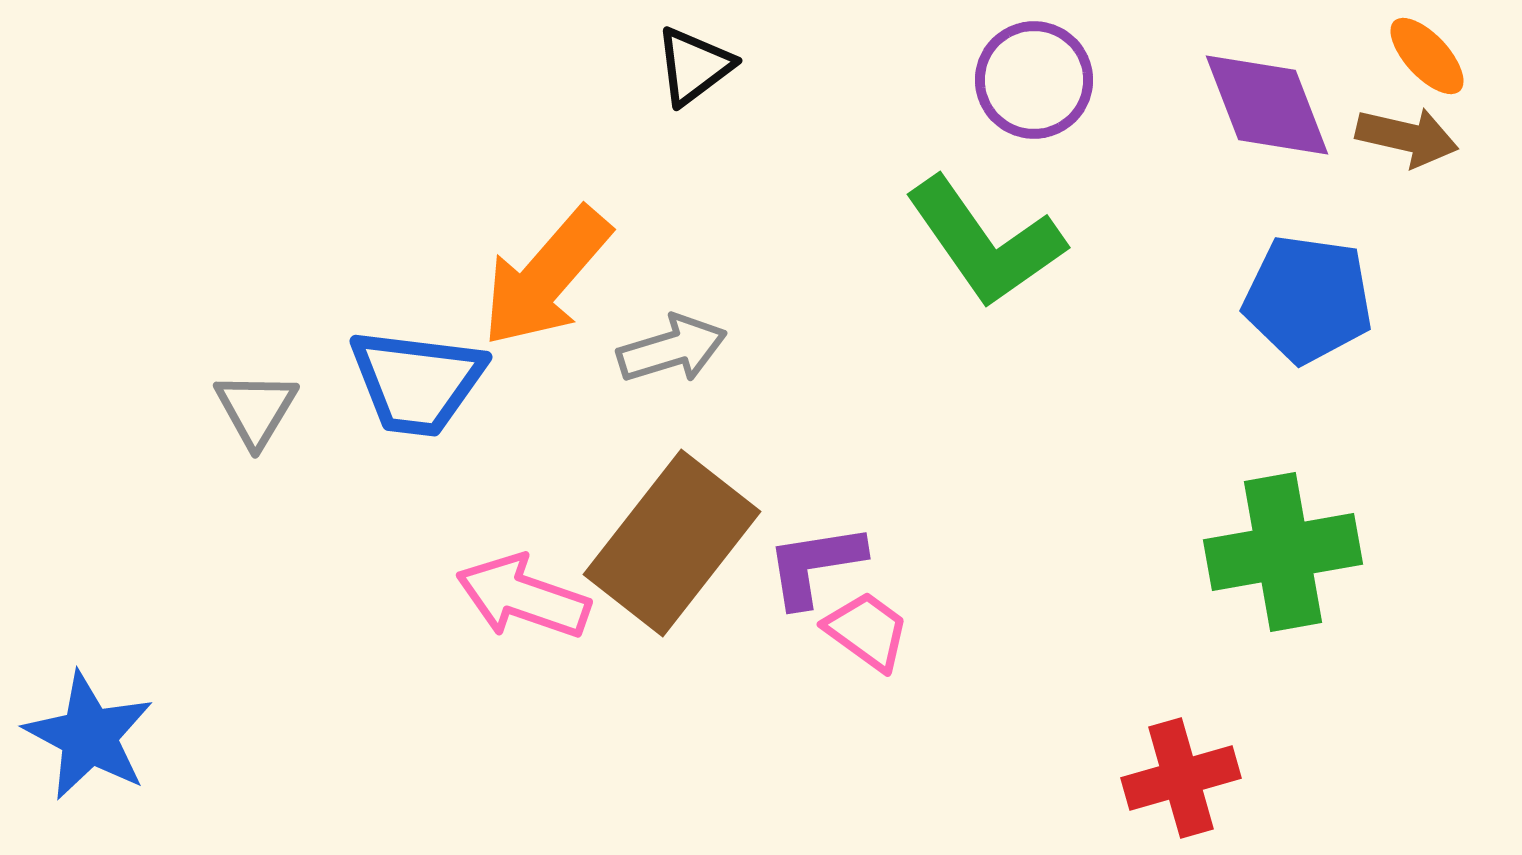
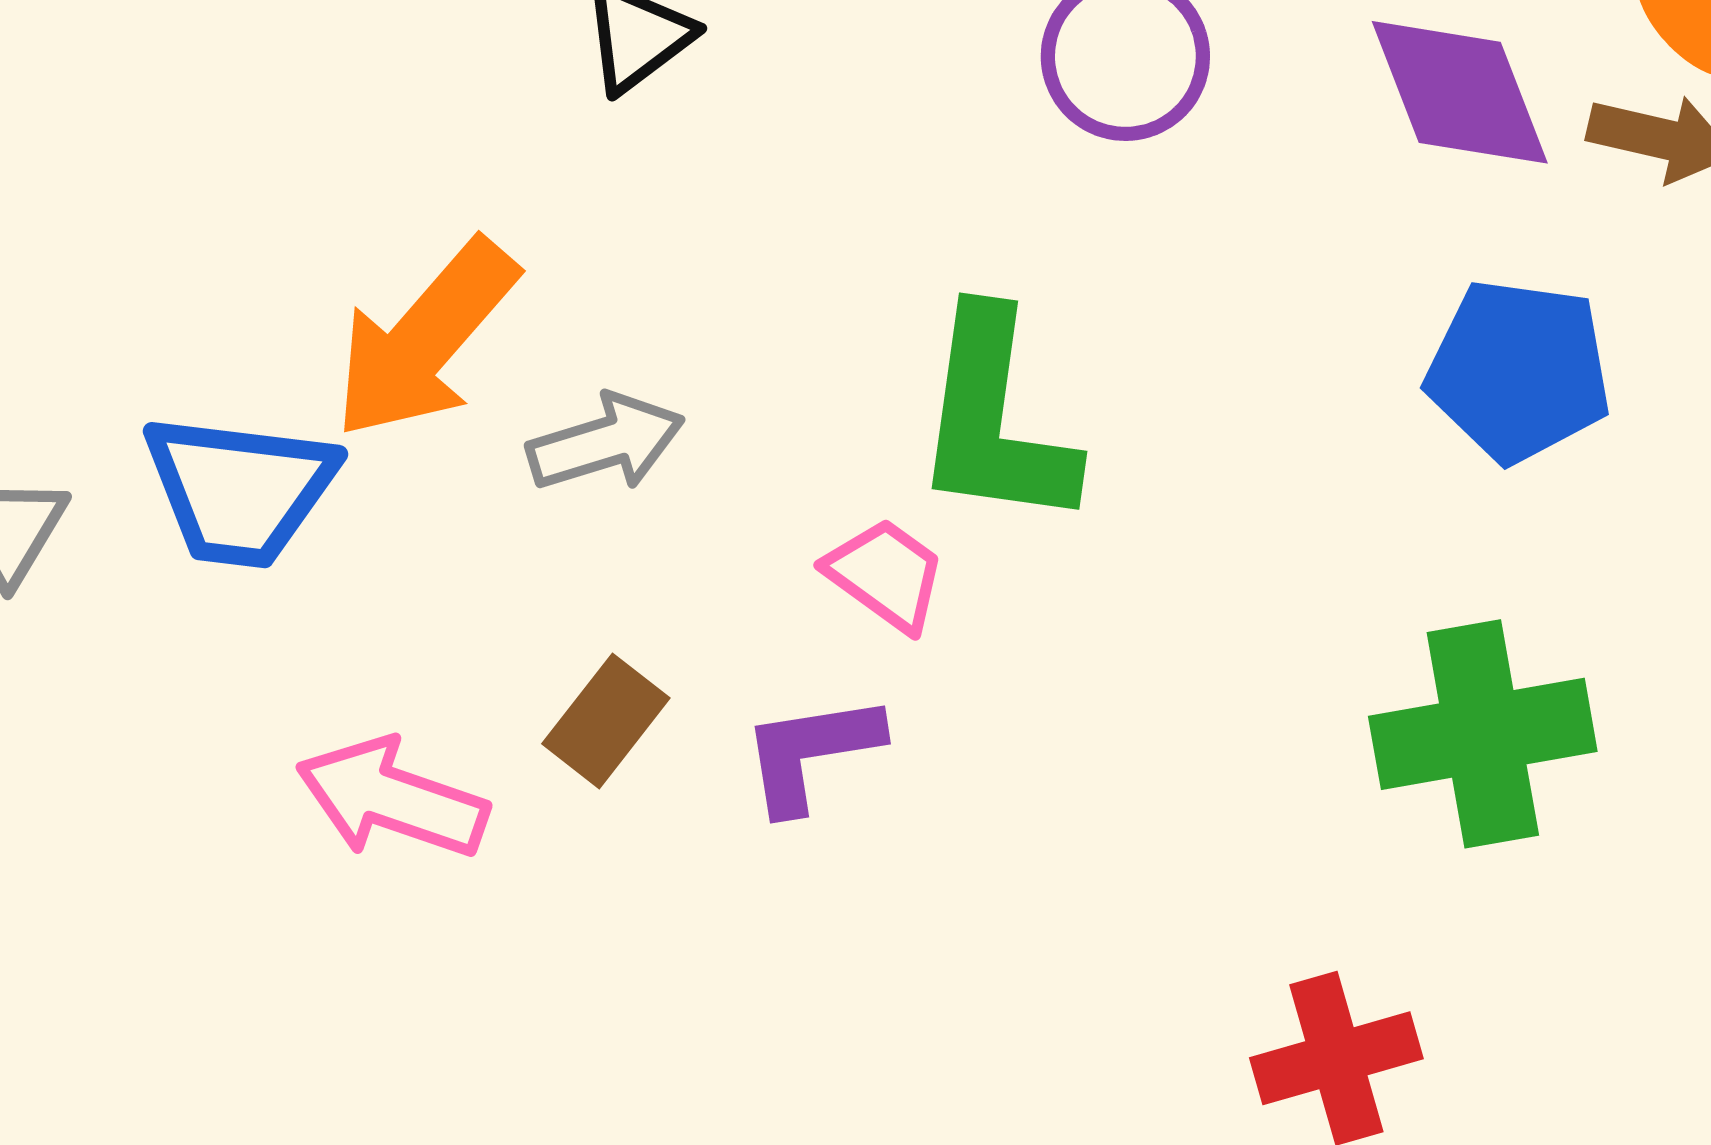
green L-shape: (985, 242) -> (995, 420), moved, turned 43
brown rectangle: (672, 543) -> (606, 721), size x0.5
pink trapezoid: (867, 631) -> (886, 575), moved

